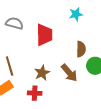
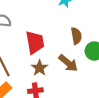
red trapezoid: (44, 35) -> (35, 42), moved

